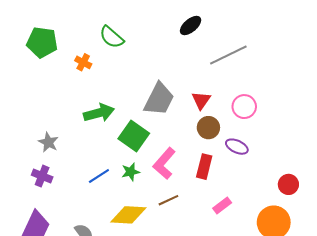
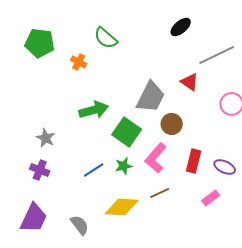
red triangle: (201, 100) -> (190, 82), moved, turned -30
brown circle: (208, 128) -> (172, 124), moved
purple ellipse: (237, 147) -> (225, 167), moved

